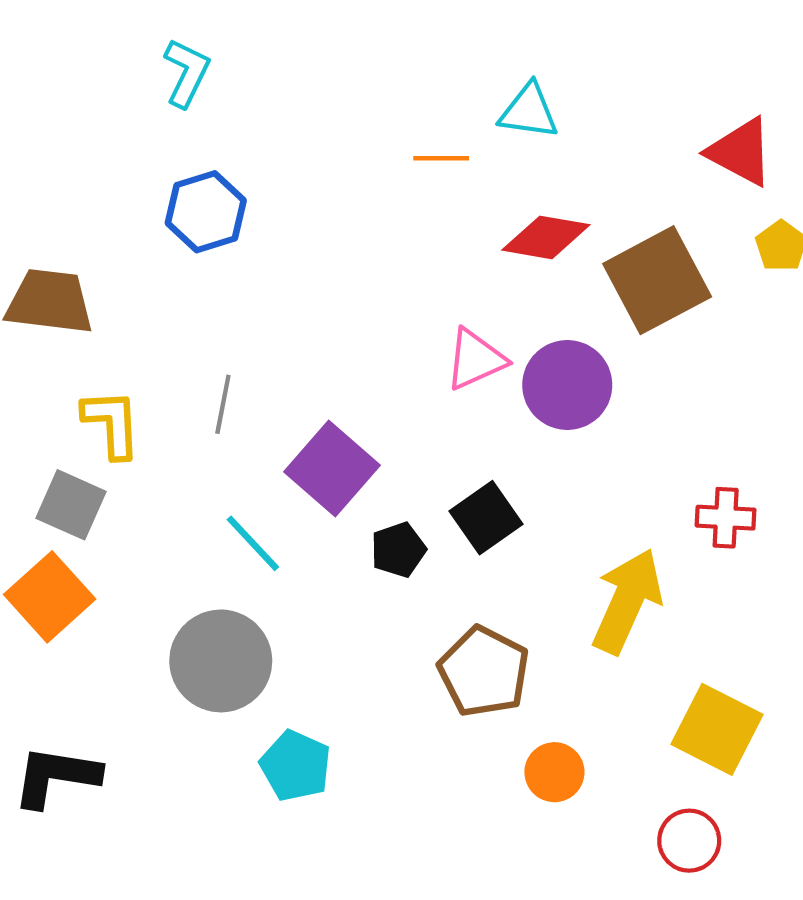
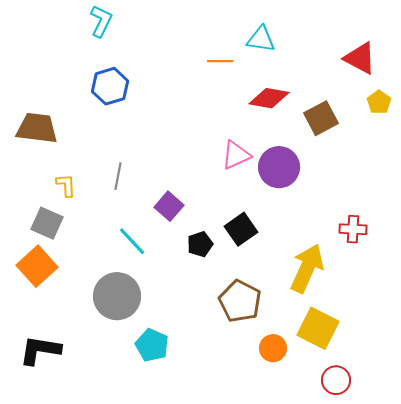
brown square: (657, 280) -> (321, 118), size x0.7
yellow L-shape: (112, 424) -> (66, 185), size x0.7
purple square: (332, 468) -> (169, 206), size x0.7
yellow square: (717, 729) -> (318, 328), moved

